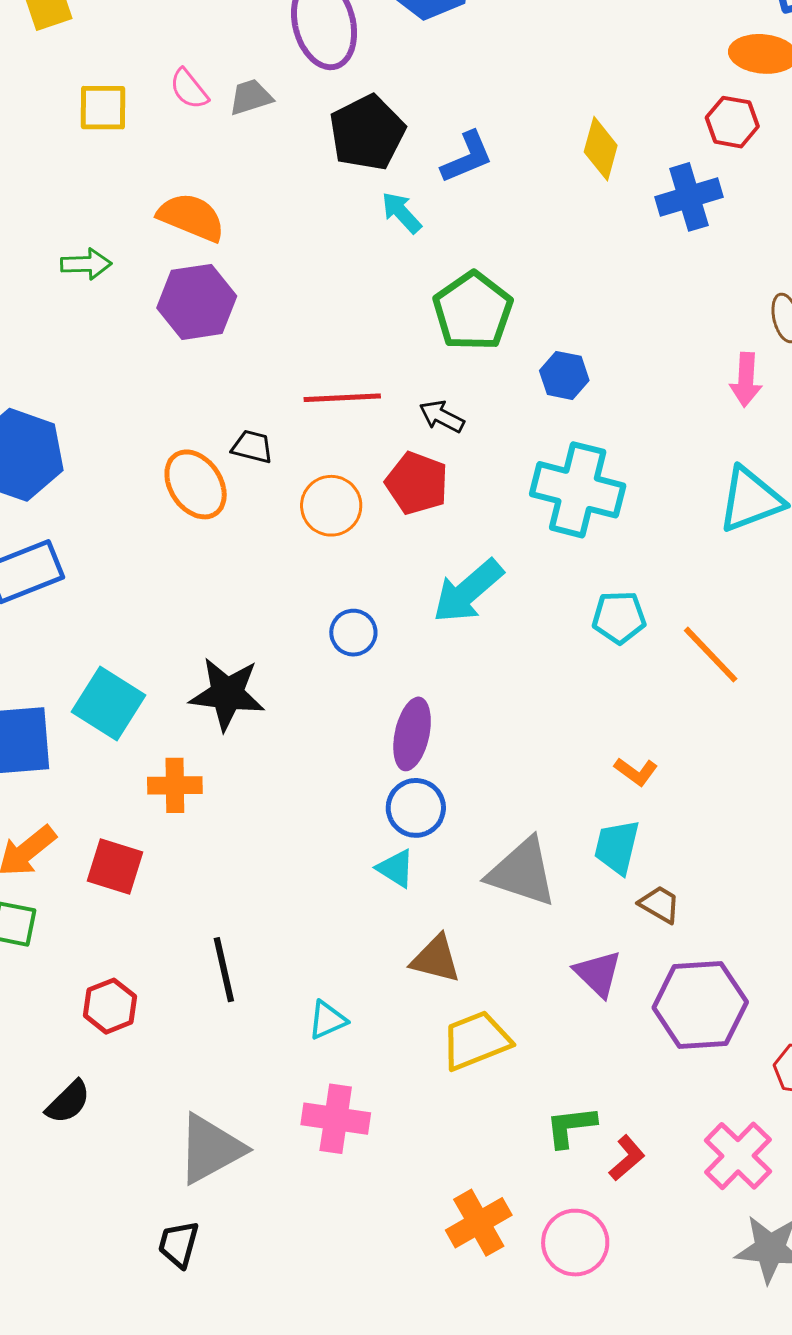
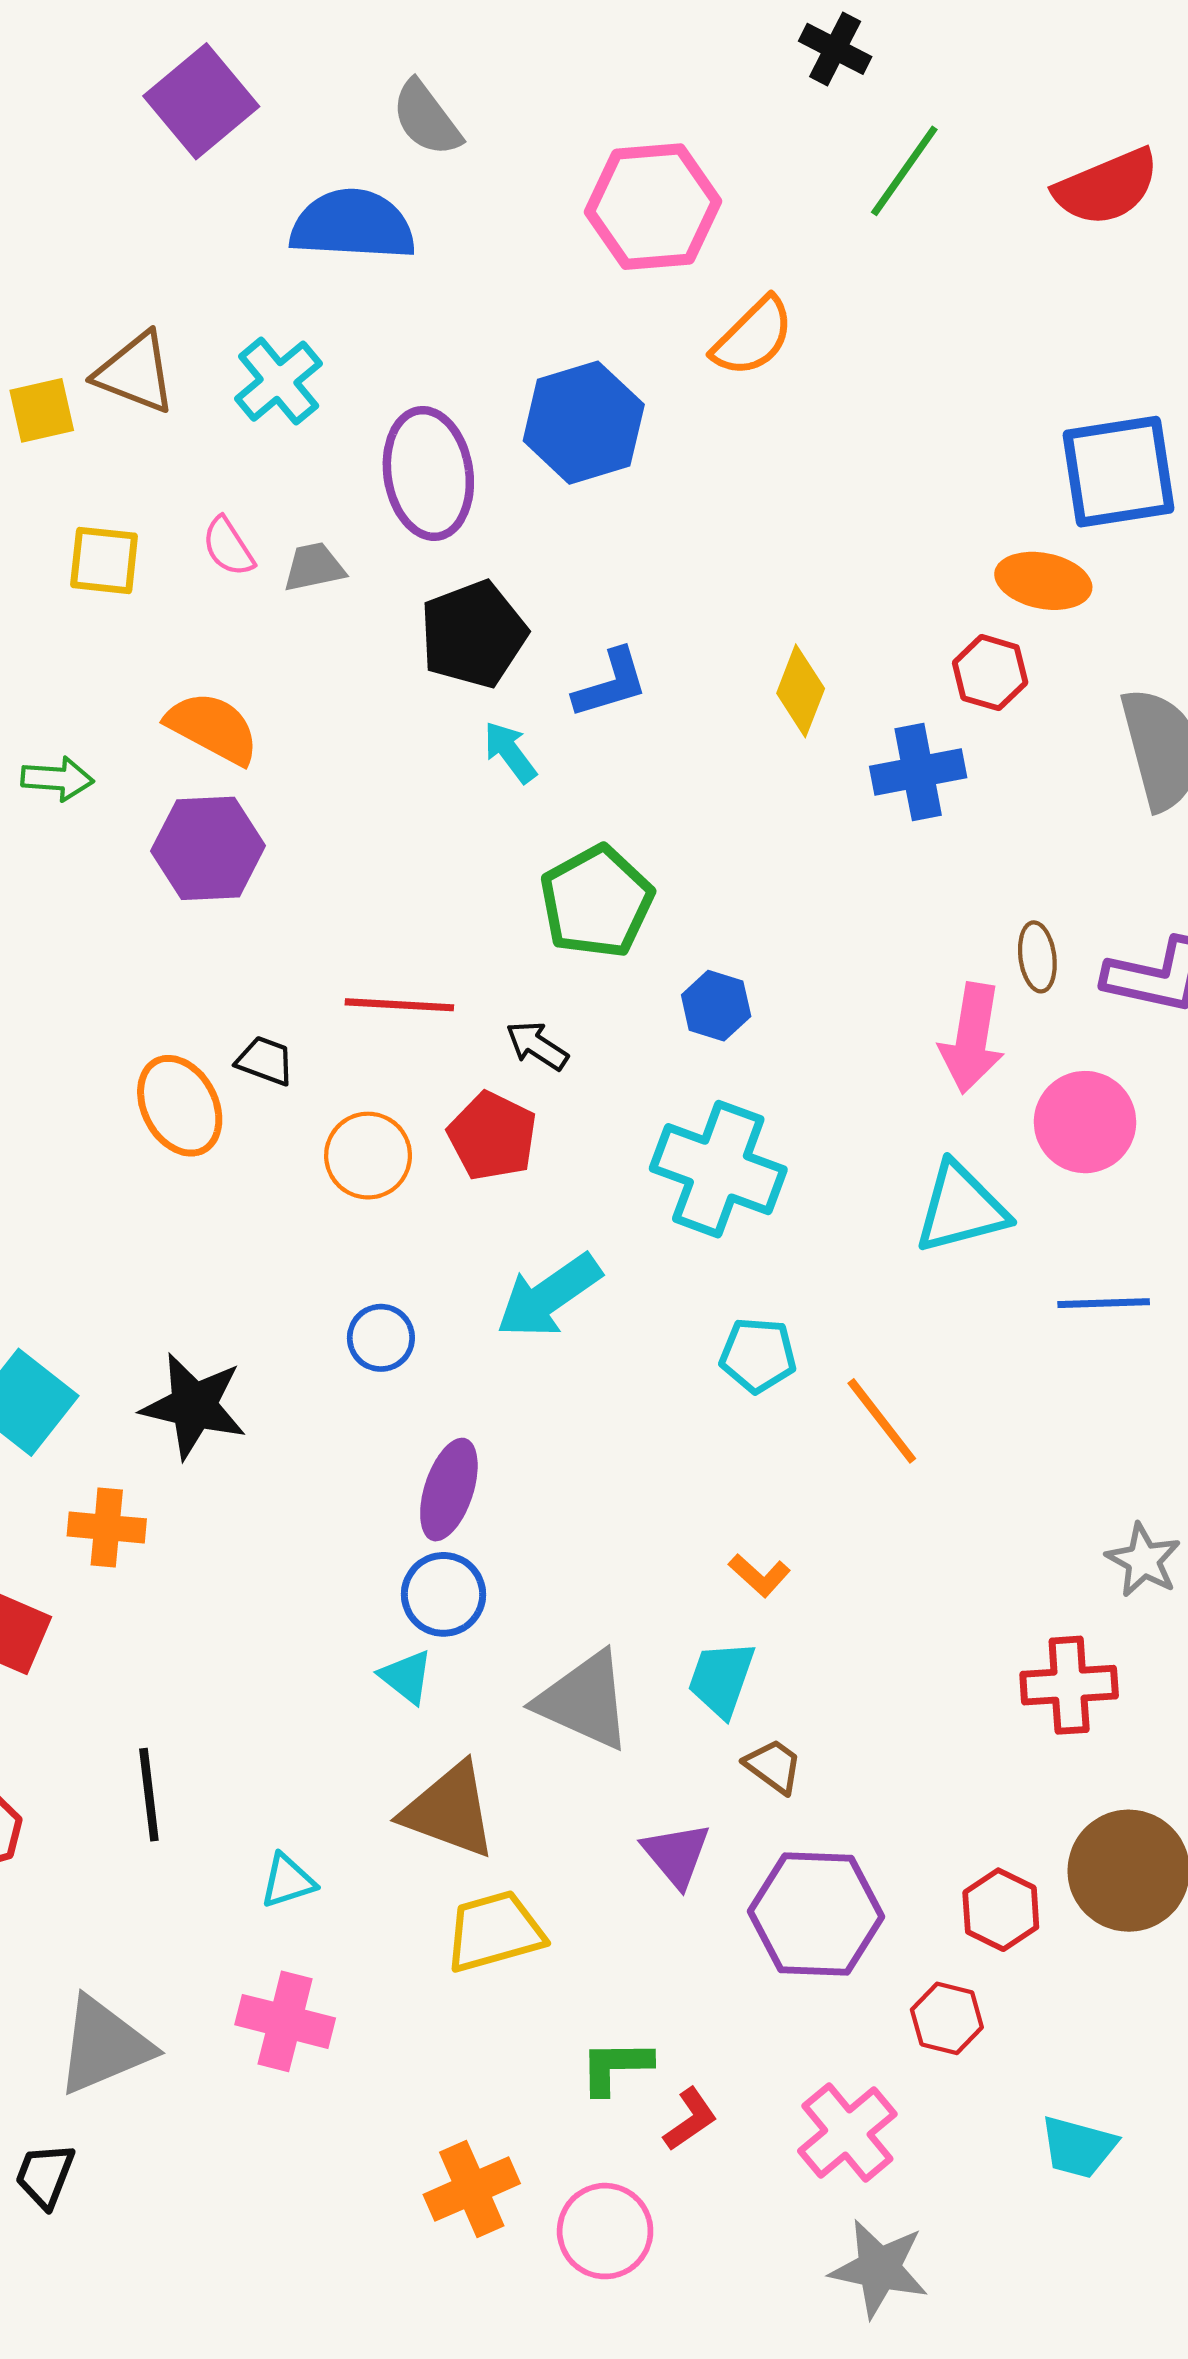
pink arrow: (746, 380) -> (972, 1038), size x1.4
brown triangle: (436, 959) -> (449, 1810), size x1.4

